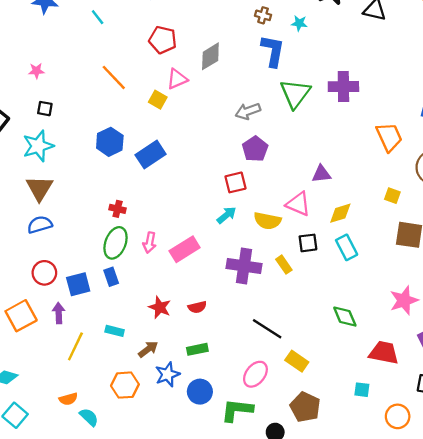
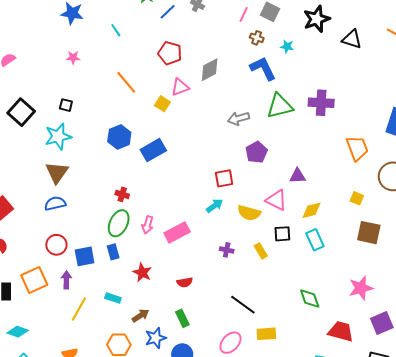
blue L-shape: (273, 51) -> (263, 68), turned -40
pink star: (36, 71) -> (73, 58), moved
green triangle: (295, 94) -> (280, 106), turned 36
purple pentagon: (255, 149) -> (256, 152), moved
purple cross: (244, 266) -> (227, 250), size x0.5
red star: (160, 307) -> (142, 273), moved
green rectangle: (197, 349) -> (182, 318), turned 72
yellow rectangle: (297, 361) -> (266, 334), turned -42

